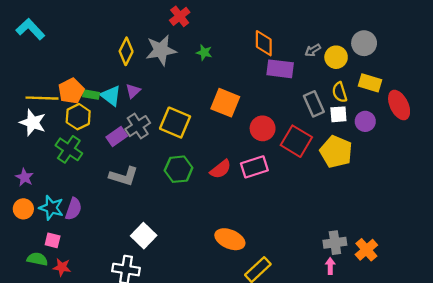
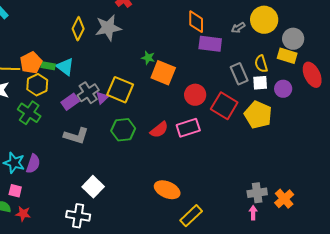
gray circle: (364, 43) -> (293, 39), moved
green star: (204, 53) -> (148, 58), moved
yellow circle: (336, 57) -> (264, 20), moved, size x1.4
purple triangle: (133, 91) -> (102, 98), moved

